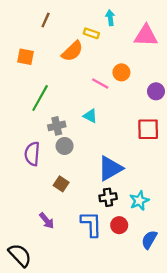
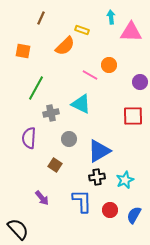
cyan arrow: (110, 18) -> (111, 17), moved
cyan triangle: (90, 116) -> (81, 104), size x1.5
gray circle: (65, 146) -> (69, 139), moved
red circle: (119, 225) -> (110, 210), moved

